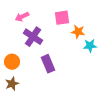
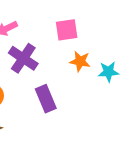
orange star: (78, 32) -> (80, 61), moved

